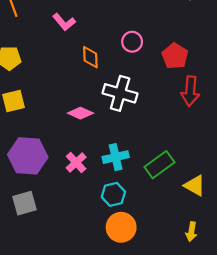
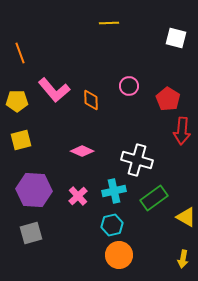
pink L-shape: (64, 22) -> (54, 90), moved, size x1.5
white cross: (120, 93) -> (137, 160), moved

